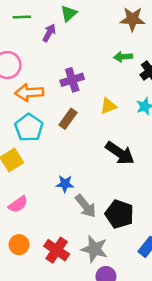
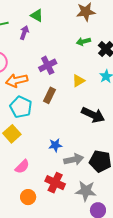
green triangle: (69, 13) -> (37, 15), turned -40
gray arrow: (86, 206) -> (74, 159), turned -54
red cross: (57, 250) -> (55, 183), moved

